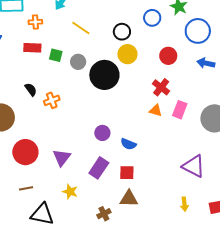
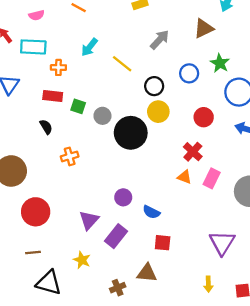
yellow line: (81, 28) -> (122, 64), moved
black semicircle: (31, 89) -> (46, 127), moved
purple triangle: (62, 158) -> (89, 220), moved
purple triangle: (194, 166) -> (222, 243), turned 30
red square: (127, 173) -> (163, 243), moved

